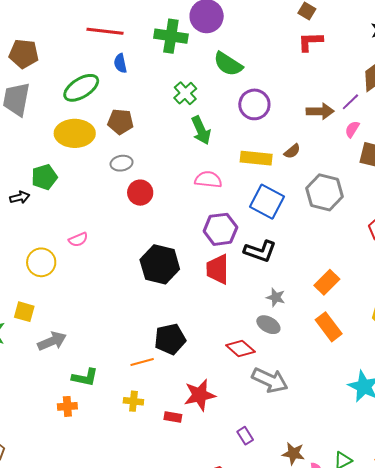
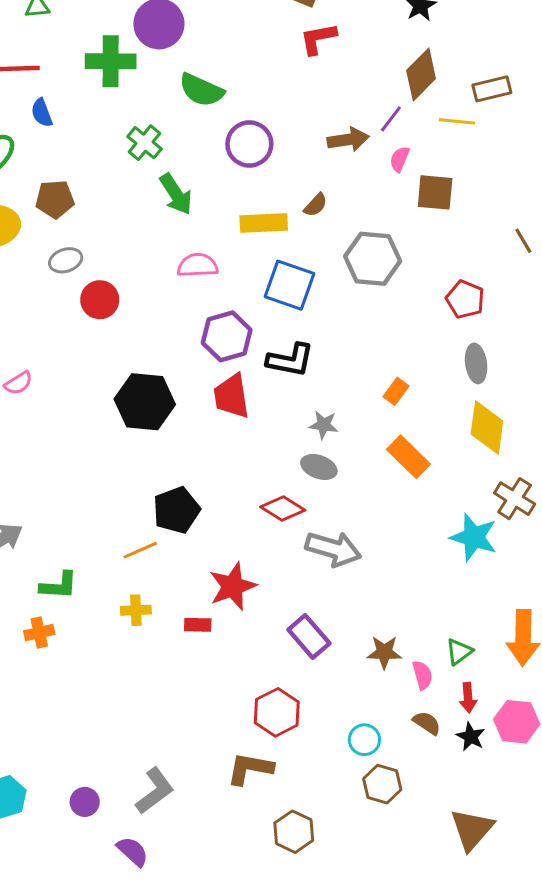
orange rectangle: (327, 282) -> (396, 391), size x0.7
purple rectangle: (245, 436) -> (309, 637), size x1.6

